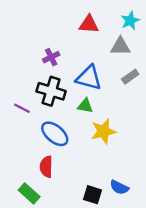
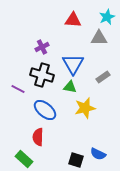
gray rectangle: (130, 77) -> (103, 77), moved
blue triangle: (89, 78) -> (73, 64), turned 45

